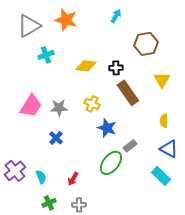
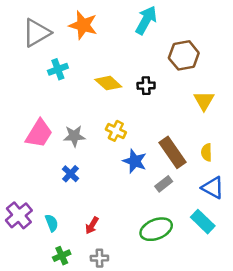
cyan arrow: (116, 16) -> (146, 20), size x1.6
yellow diamond: (86, 66) -> (108, 83), turned 35
brown rectangle: (128, 93) -> (173, 152), moved
green ellipse: (111, 163) -> (156, 229), moved, turned 30

